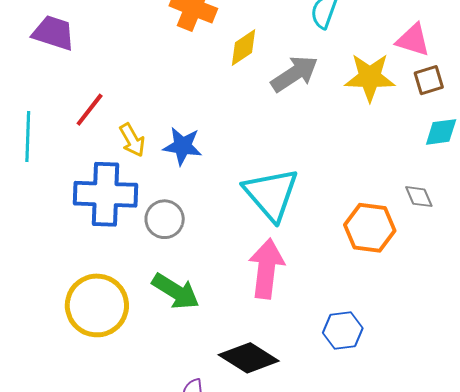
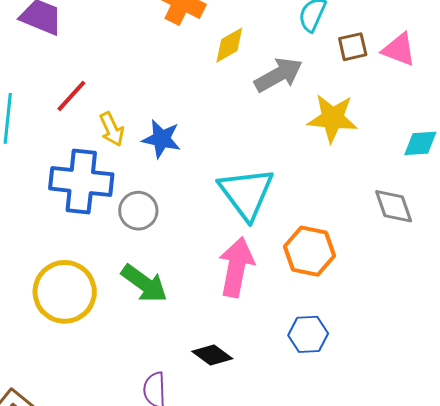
yellow star: (370, 77) -> (332, 118), moved
brown square: (429, 80) -> (353, 47), moved
gray diamond: (419, 197) -> (394, 206), size x1.4
orange hexagon: (370, 228) -> (309, 251), moved
black diamond: (249, 358) -> (212, 355), size x0.7

